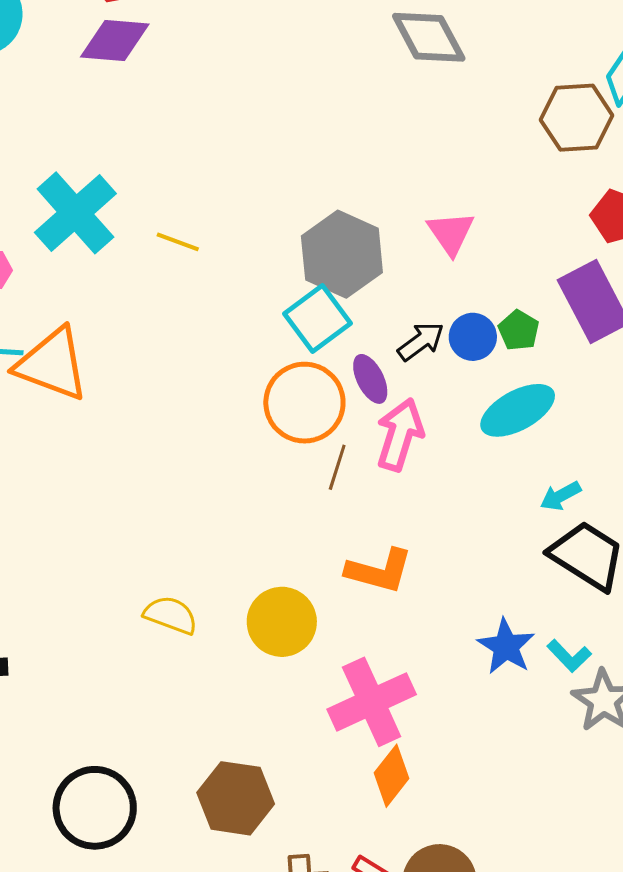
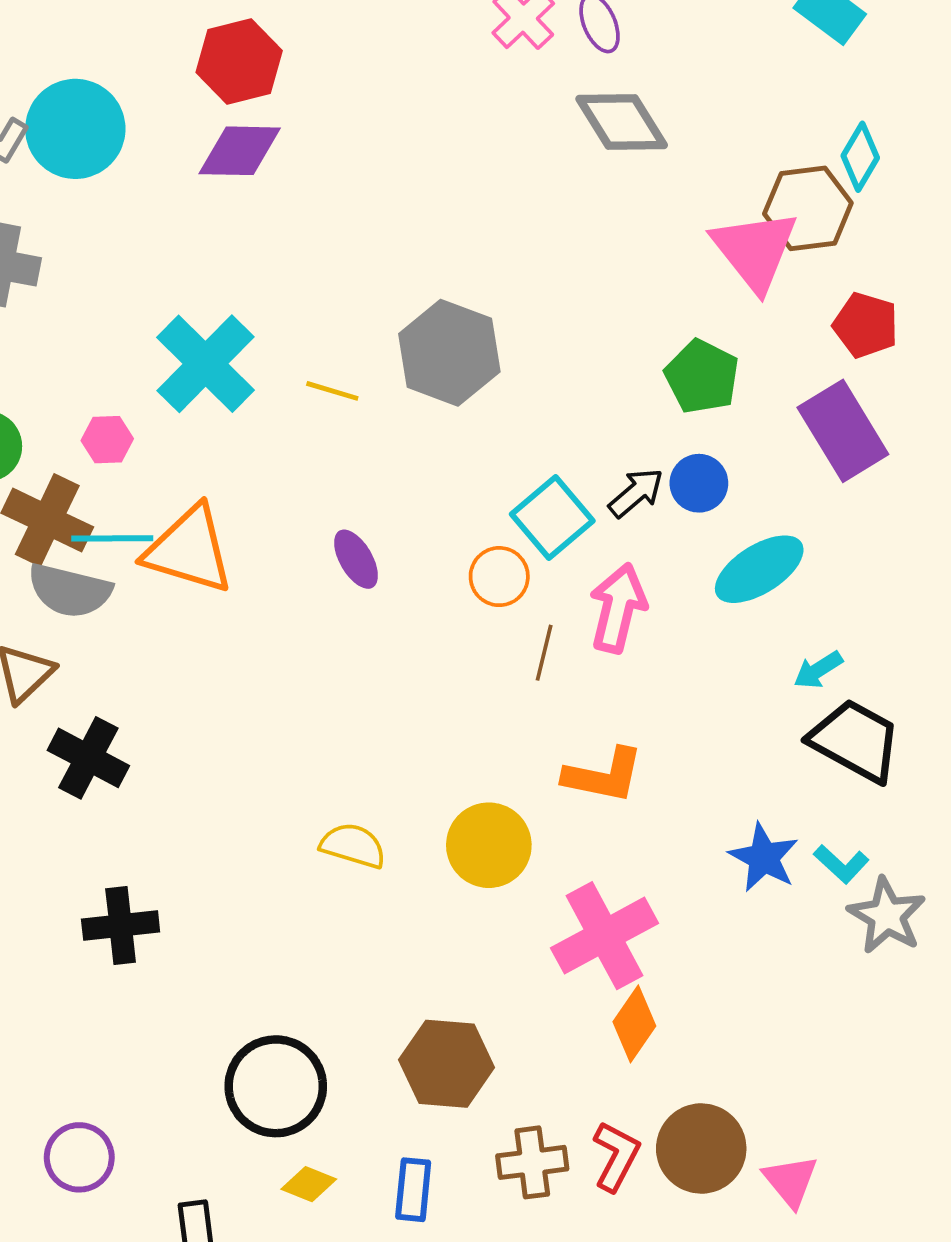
pink triangle: (451, 233) -> (755, 250), moved, size x1.5
gray hexagon: (342, 254) -> (449, 353), moved
cyan square: (318, 318) -> (552, 518), moved
green pentagon: (519, 330) -> (702, 377), moved, size x1.5
purple ellipse: (370, 379) -> (356, 559), moved
orange circle: (304, 403) -> (499, 577), size x0.6

